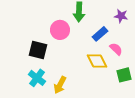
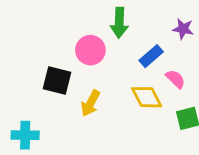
cyan cross: (37, 78) -> (25, 135), moved, turned -36
yellow arrow: (60, 85) -> (90, 103), moved

